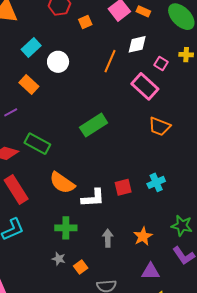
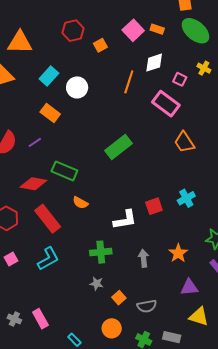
yellow cross: (186, 55) -> (204, 68), turned 32
orange trapezoid: (160, 126) -> (184, 142), turned 40
orange semicircle: (62, 183) -> (80, 203), moved, size x0.6
orange square: (81, 267) -> (119, 298), moved

